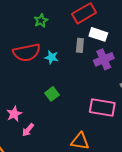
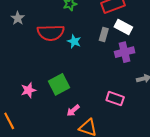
green square: (52, 94) -> (59, 84), moved, size x1.5
pink rectangle: (102, 107) -> (115, 99), size x0.7
pink arrow: (28, 130) -> (73, 111), moved

